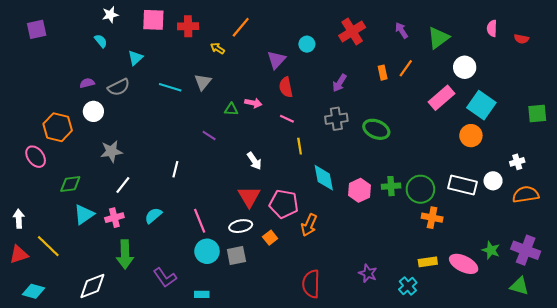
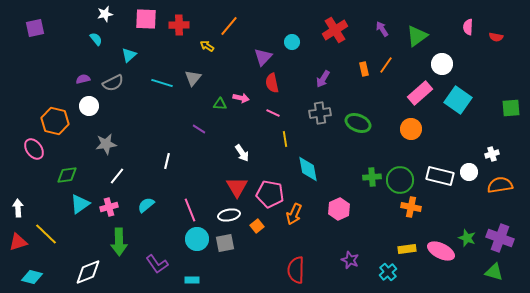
orange circle: (471, 136) -> (411, 129), moved
pink hexagon: (359, 190) -> (339, 209), moved

